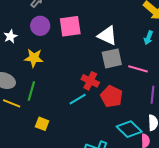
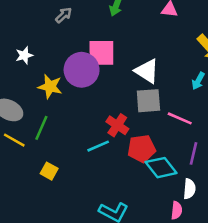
purple circle: (40, 26) -> (82, 70), moved, size x1.4
red pentagon: (112, 96) -> (142, 149), turned 30
cyan diamond: (129, 129) -> (161, 168), moved

